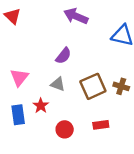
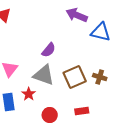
purple arrow: (76, 16) -> (77, 15), moved
gray triangle: (58, 84) -> (44, 75), size x1.6

